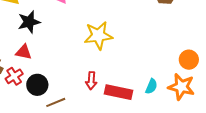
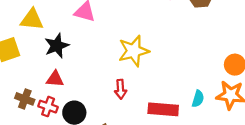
red cross: (14, 76) -> (48, 107), turned -30
red arrow: (91, 81) -> (120, 89), moved

